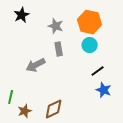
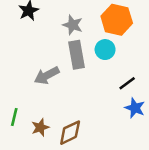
cyan circle: (90, 45) -> (105, 50), moved
gray rectangle: (59, 49) -> (77, 55), size x1.5
brown star: (25, 111) -> (40, 127), moved

